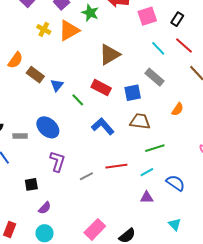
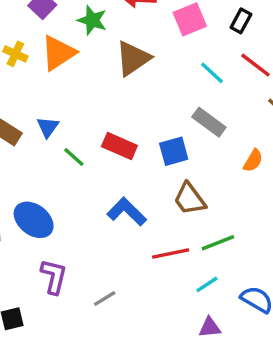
brown triangle: (110, 54) -> (133, 58), moved
blue triangle: (57, 85) -> (48, 127), moved
green line: (78, 100) -> (74, 157), moved
orange semicircle: (178, 109) -> (253, 161), moved
brown trapezoid: (140, 121) -> (190, 199), turned -130
red line: (116, 166) -> (171, 254), moved

